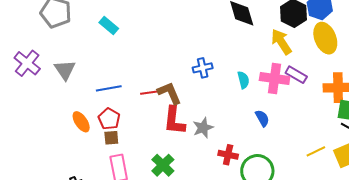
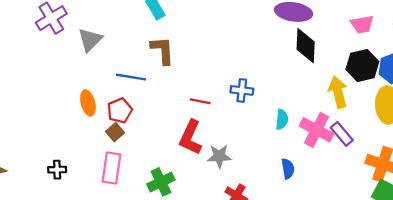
red line: (149, 93) -> (200, 101), moved
brown L-shape: (169, 93) -> (162, 50), moved
brown square: (111, 138) -> (115, 132), turned 35

